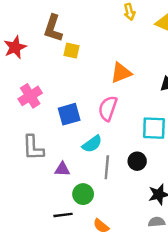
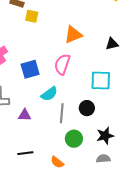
green circle: (83, 194) -> (74, 139), moved

